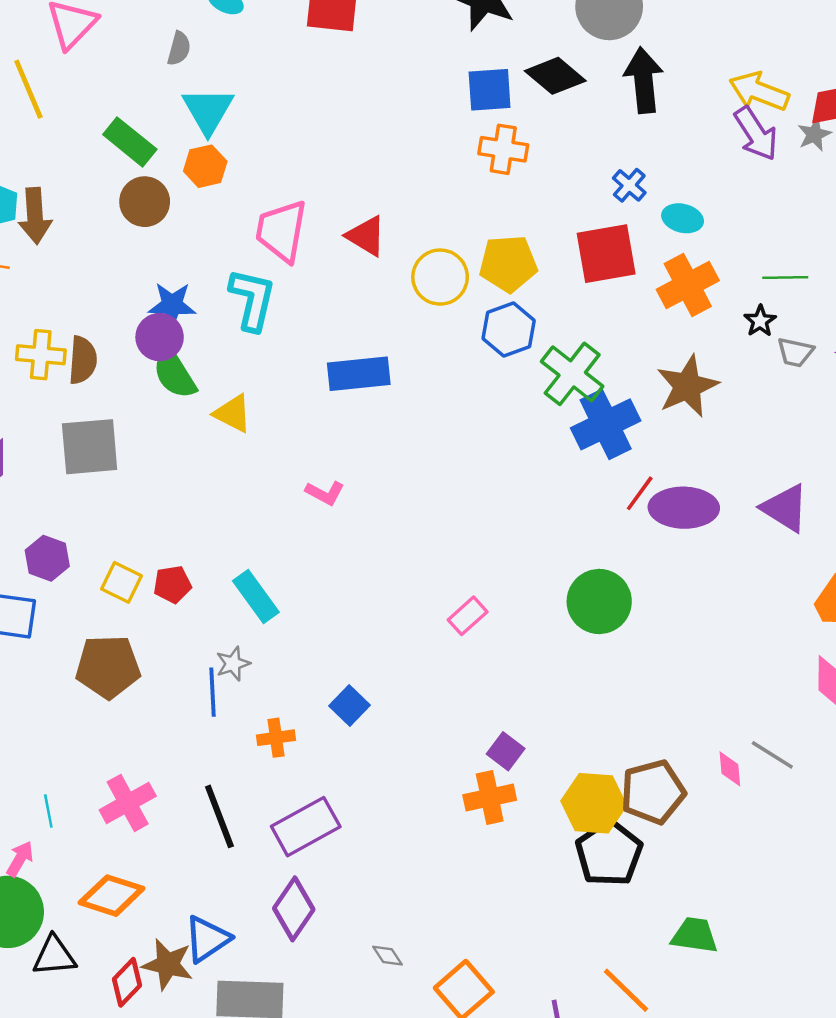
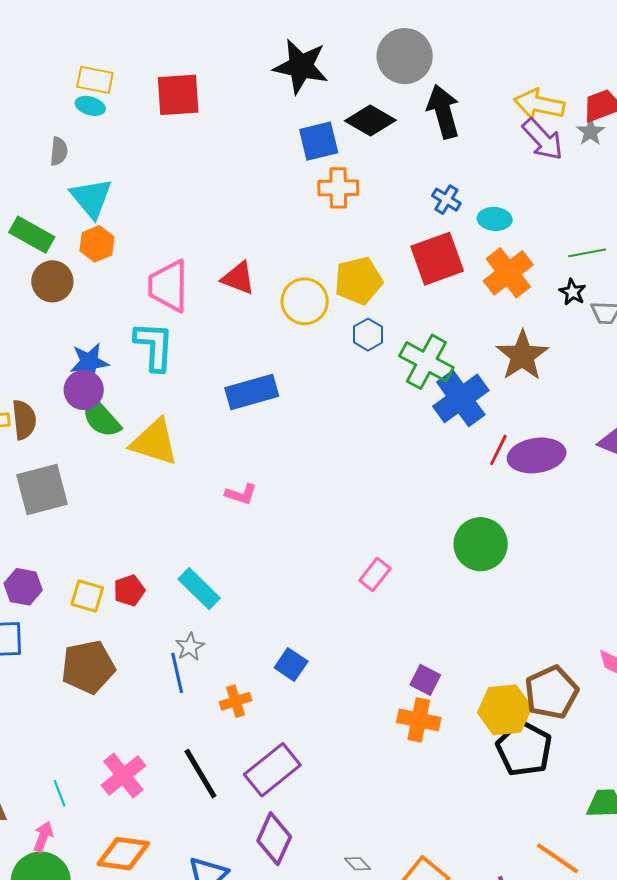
blue hexagon: (509, 330) -> (368, 335), size x0.7
yellow triangle: (233, 413) -> (154, 442), size x1.5
orange cross: (490, 798) -> (419, 720), turned 33

